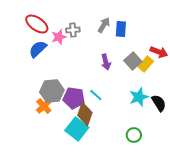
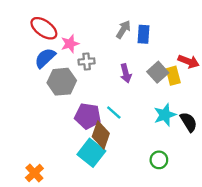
gray cross: (73, 30) -> (87, 61), moved
yellow rectangle: (146, 64) -> (173, 76), turned -56
gray hexagon: (52, 91) -> (62, 82), moved
orange cross: (44, 106) -> (34, 173), moved

